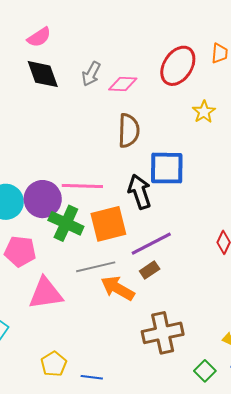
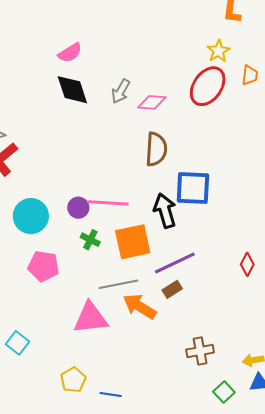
yellow star: (204, 112) -> (218, 51), moved
purple circle: (43, 199) -> (78, 208), moved, size x0.6
green cross: (66, 223) -> (90, 240), size x0.6
pink triangle: (46, 293) -> (91, 318), moved
brown cross: (163, 333) -> (200, 351), moved, size x0.7

